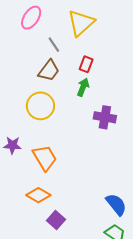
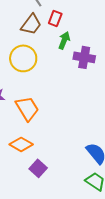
red rectangle: (86, 64) -> (55, 18), moved
purple cross: (105, 117) -> (84, 57), moved

